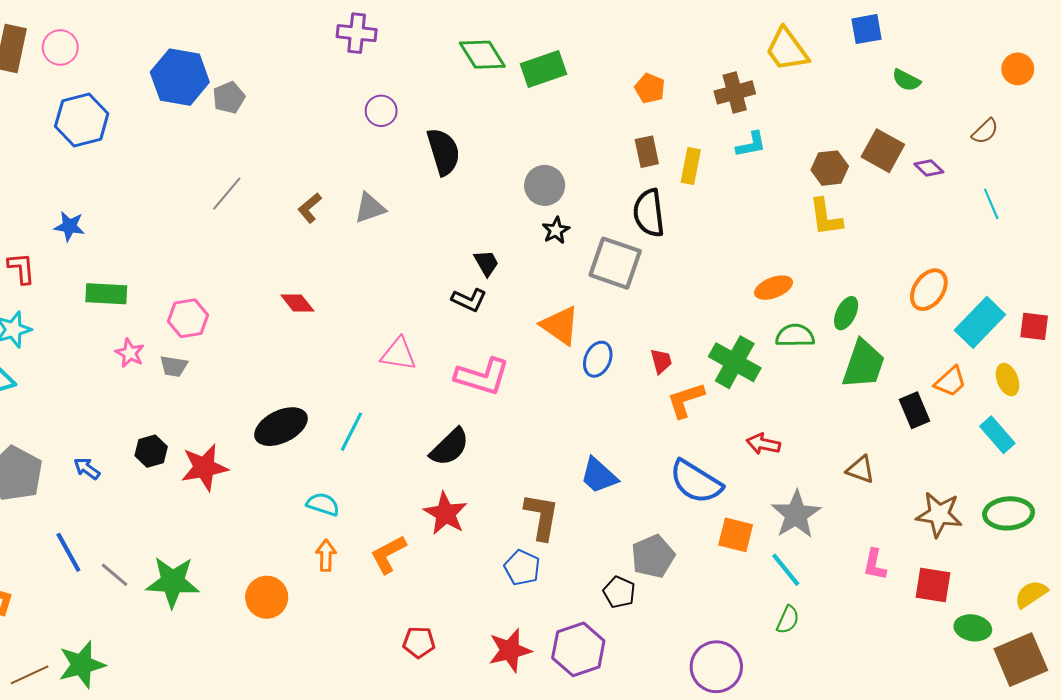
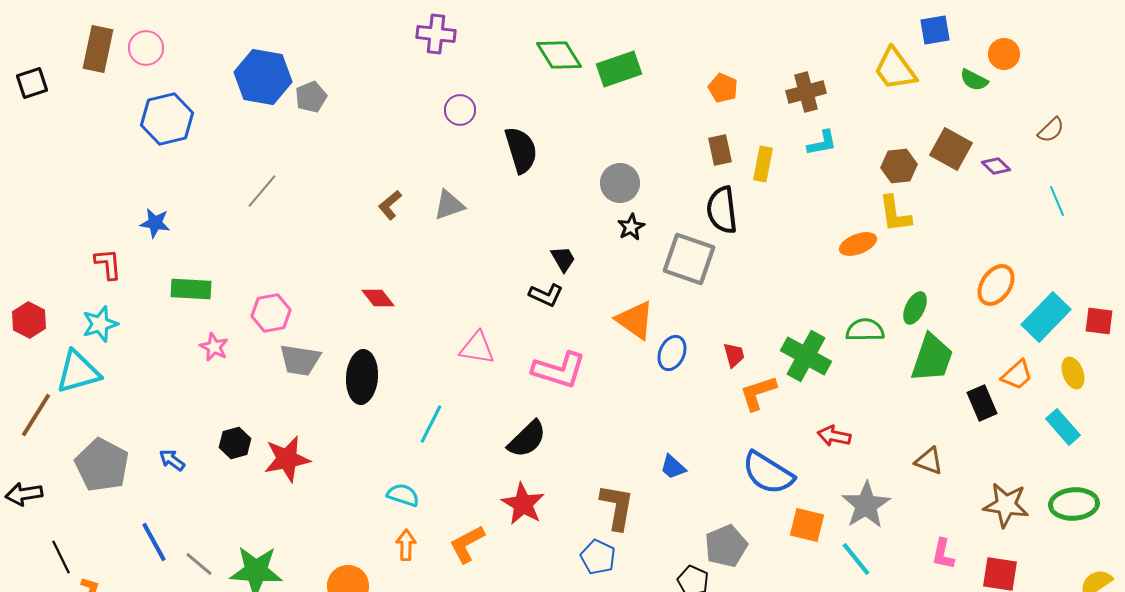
yellow trapezoid: (787, 50) -> (895, 69), moved
orange circle: (1018, 69) -> (1004, 54), moved
gray line: (227, 194) -> (262, 191), moved
orange ellipse: (774, 288) -> (858, 244), moved
gray trapezoid: (174, 366) -> (300, 360), moved, size x1.5
black ellipse: (281, 427) -> (362, 377), moved, turned -60
blue trapezoid: (599, 476) -> (673, 467), size x0.7

